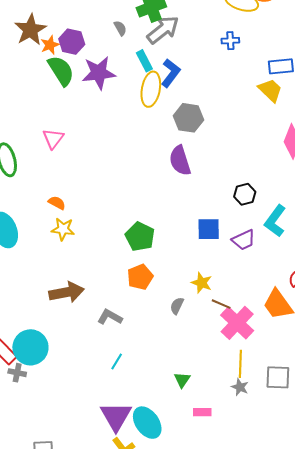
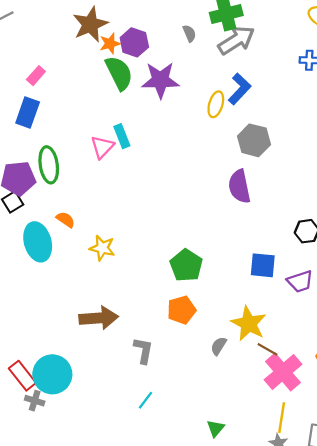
cyan rectangle: (144, 61) -> (122, 136), moved
yellow ellipse: (151, 89) -> (216, 104), size x0.7
orange semicircle: (57, 203) -> (66, 220), moved
yellow star: (202, 283) -> (249, 324), size x1.5
gray L-shape: (110, 317) -> (143, 350), turned 65

